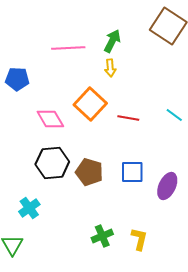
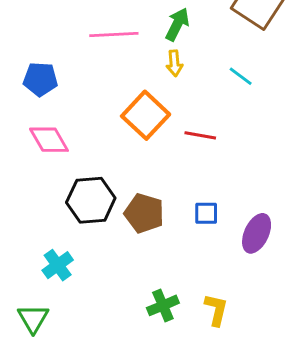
cyan line: (174, 115) -> (241, 76), moved
pink diamond: (50, 119) -> (49, 140), moved
blue square: (132, 172) -> (206, 213), size x0.7

